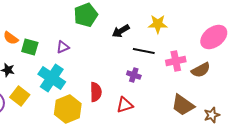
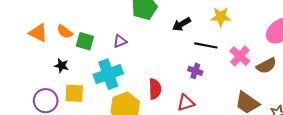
pink cross: (176, 61) -> (240, 56), turned -36
cyan cross: (52, 78) -> (108, 74), turned 36
yellow square: (20, 96) -> (74, 93), turned -36

